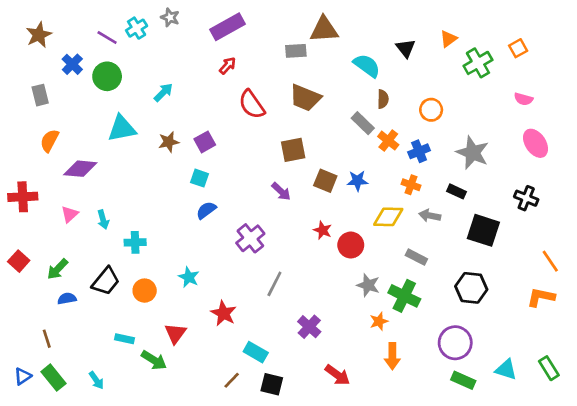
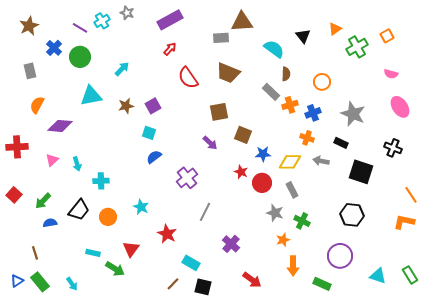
orange cross: (388, 141) -> (290, 105), turned 35
blue star: (357, 181) -> (263, 154), moved
gray rectangle: (416, 257) -> (292, 190), moved, turned 35
green cross: (404, 296) -> (302, 221), size x0.7
green rectangle: (463, 380) -> (322, 284), moved

